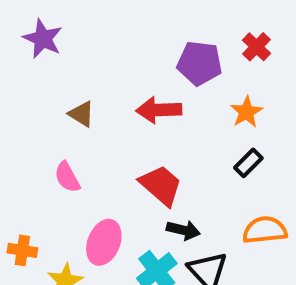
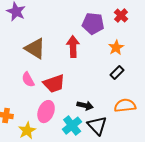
red arrow: (159, 110) -> (73, 47), turned 90
brown triangle: (81, 114) -> (35, 49), size x1.6
red trapezoid: (161, 185) -> (54, 84), moved, turned 120

